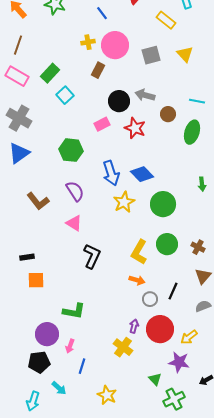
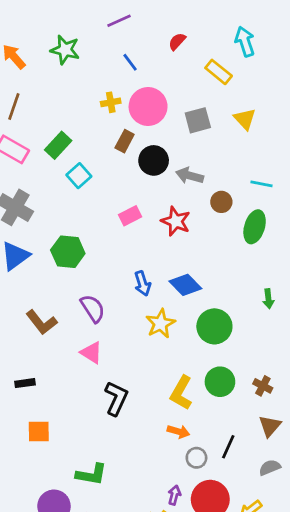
black circle: (119, 101) -> (154, 160), moved
green hexagon: (71, 150) -> (68, 252), moved
blue arrow: (111, 173) -> (143, 284), size x0.7
black rectangle: (27, 257) -> (25, 383), moved

